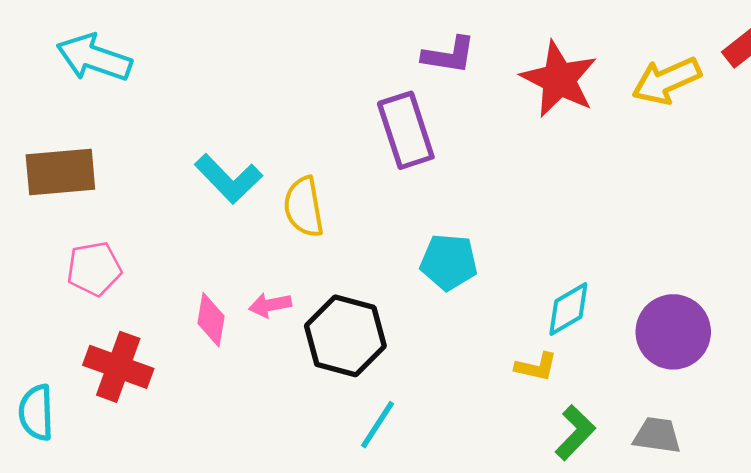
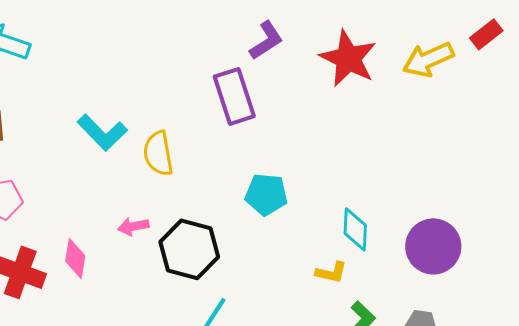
purple L-shape: (449, 55) -> (266, 40), turned -42
cyan diamond: (568, 309) -> (355, 229), turned -57
pink diamond: (211, 320) -> (75, 258), moved

